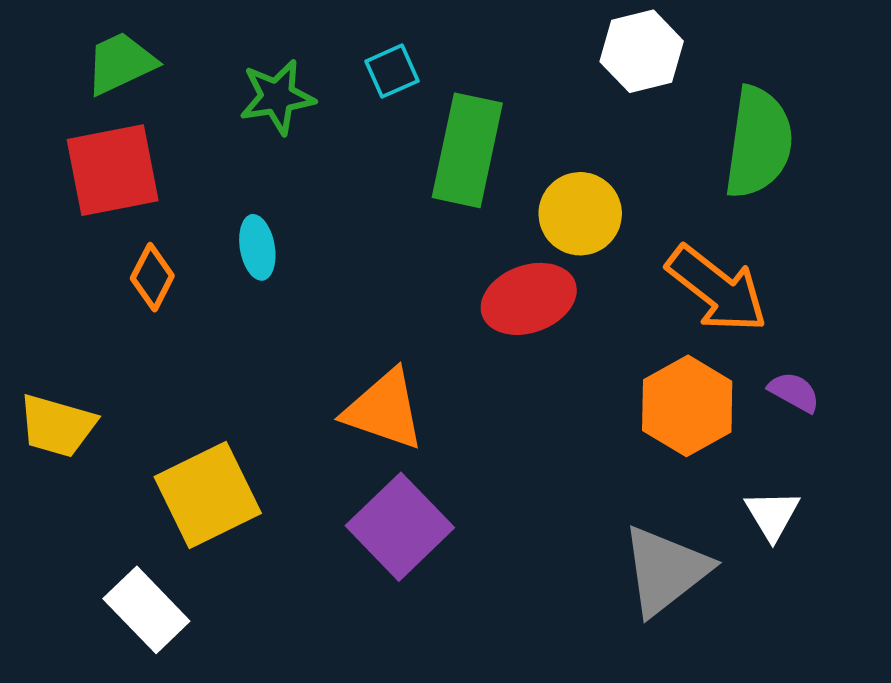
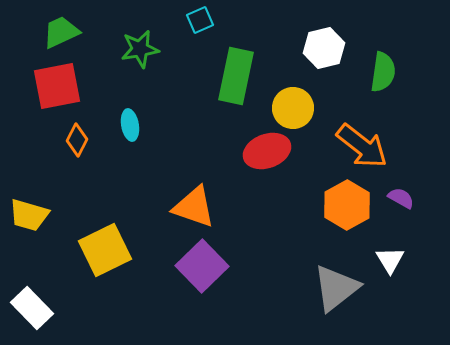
white hexagon: (642, 51) -> (324, 48), moved
cyan square: (392, 71) -> (200, 20), moved
green semicircle: (758, 142) -> (383, 72), size x0.7
white rectangle: (146, 610) -> (32, 308), moved

